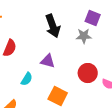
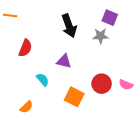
red circle: (88, 73) -> (102, 84), moved
cyan semicircle: (27, 79) -> (43, 80), turned -72

